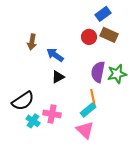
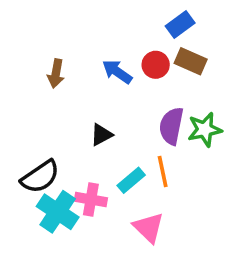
blue arrow: (55, 55) -> (117, 72), moved
cyan rectangle: (88, 110) -> (131, 180), moved
cyan cross: (33, 121) -> (58, 212), size x1.6

